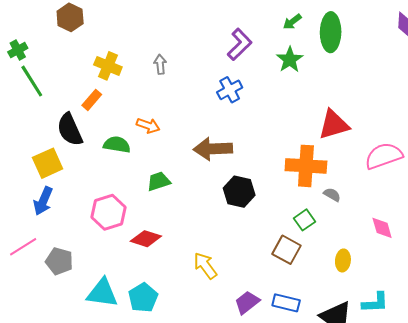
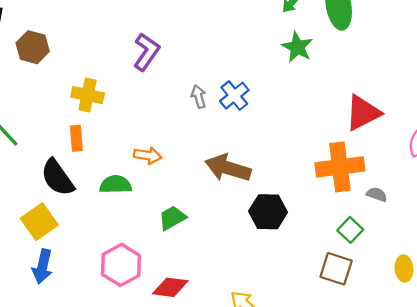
purple L-shape: (240, 44) -> (147, 52), moved
gray arrow: (160, 64) -> (199, 97), moved
orange rectangle: (92, 100) -> (76, 138), turned -35
brown arrow: (213, 149) -> (228, 168), turned 30

